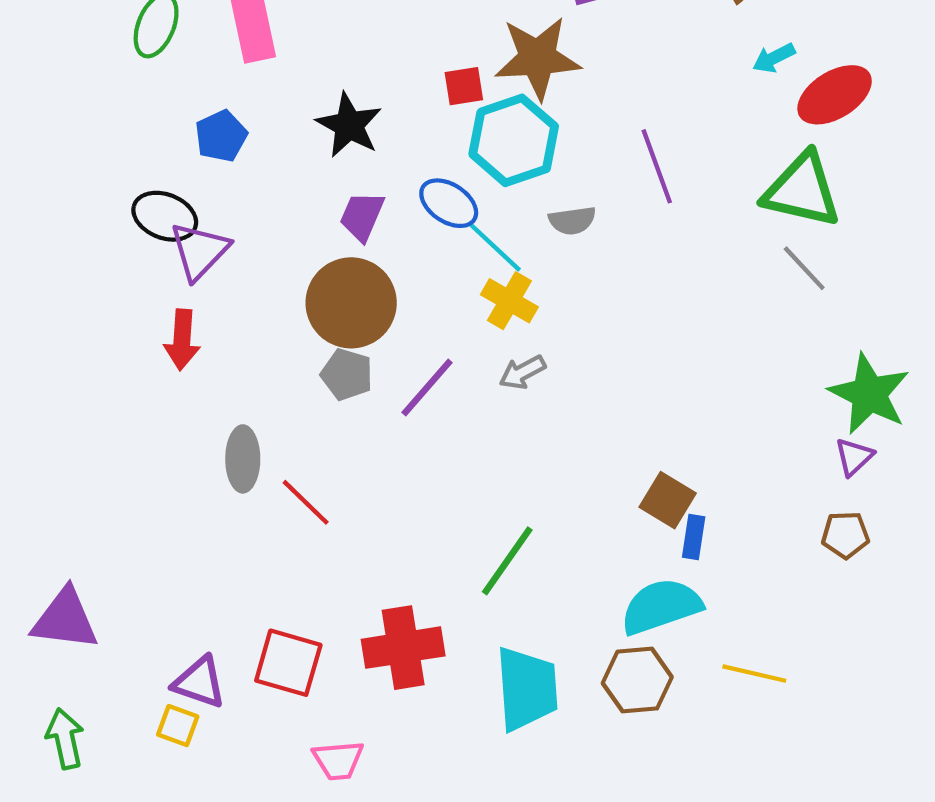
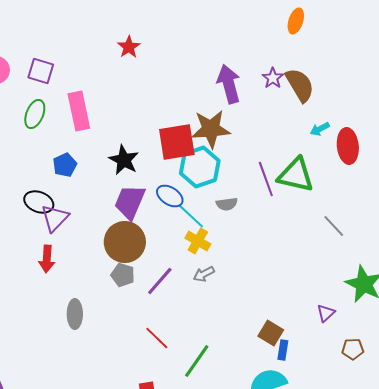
red square: (464, 86) -> (177, 142), size x2.0
red ellipse: (835, 95) -> (348, 146), turned -64
green triangle: (802, 190) -> (296, 175), moved
purple trapezoid: (362, 216) -> (130, 202), size x1.5
purple triangle: (854, 457) -> (326, 313), moved
red line: (306, 502) -> (157, 338), moved

